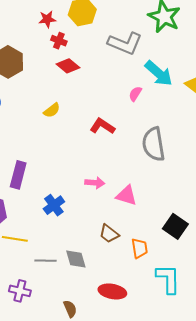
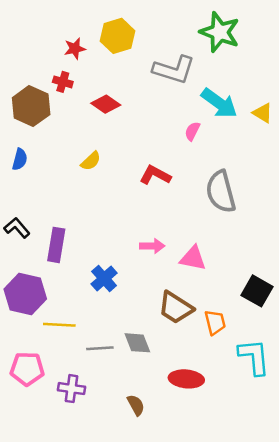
red cross: (59, 41) -> (63, 82), moved
brown trapezoid: (109, 234) -> (176, 308), size x1.4

